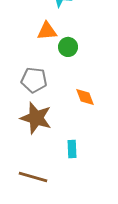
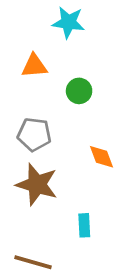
orange triangle: (47, 31) -> (34, 66), moved

